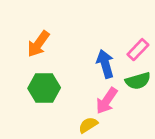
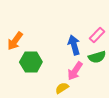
orange arrow: (38, 44) -> (15, 41), moved

